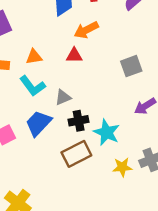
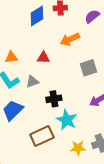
orange arrow: (86, 30) -> (70, 39), moved
gray triangle: (63, 97) -> (32, 82), moved
black cross: (79, 121) -> (54, 99), moved

